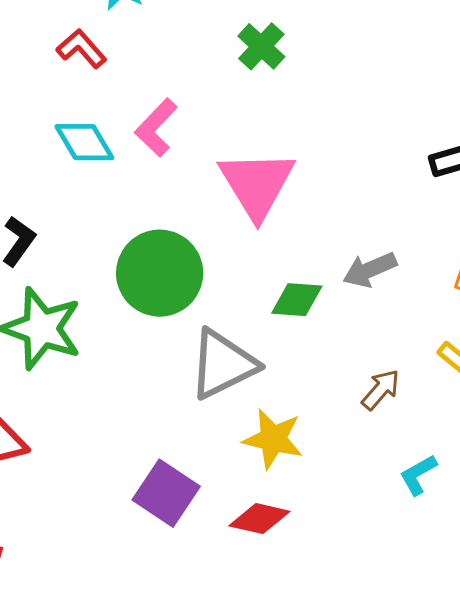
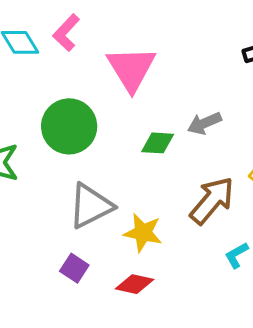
gray triangle: (223, 364) -> (91, 206), moved
brown arrow: (381, 390) -> (212, 200), size x1.8
purple square: (166, 493) -> (74, 268), size x0.7

